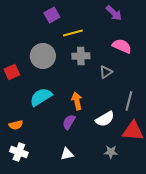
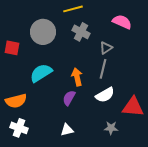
gray cross: (81, 56) -> (81, 32), turned 30
red square: (12, 72) -> (12, 48), turned 35
gray line: (129, 101) -> (103, 69), moved
orange semicircle: (16, 125) -> (16, 101), size x1.5

